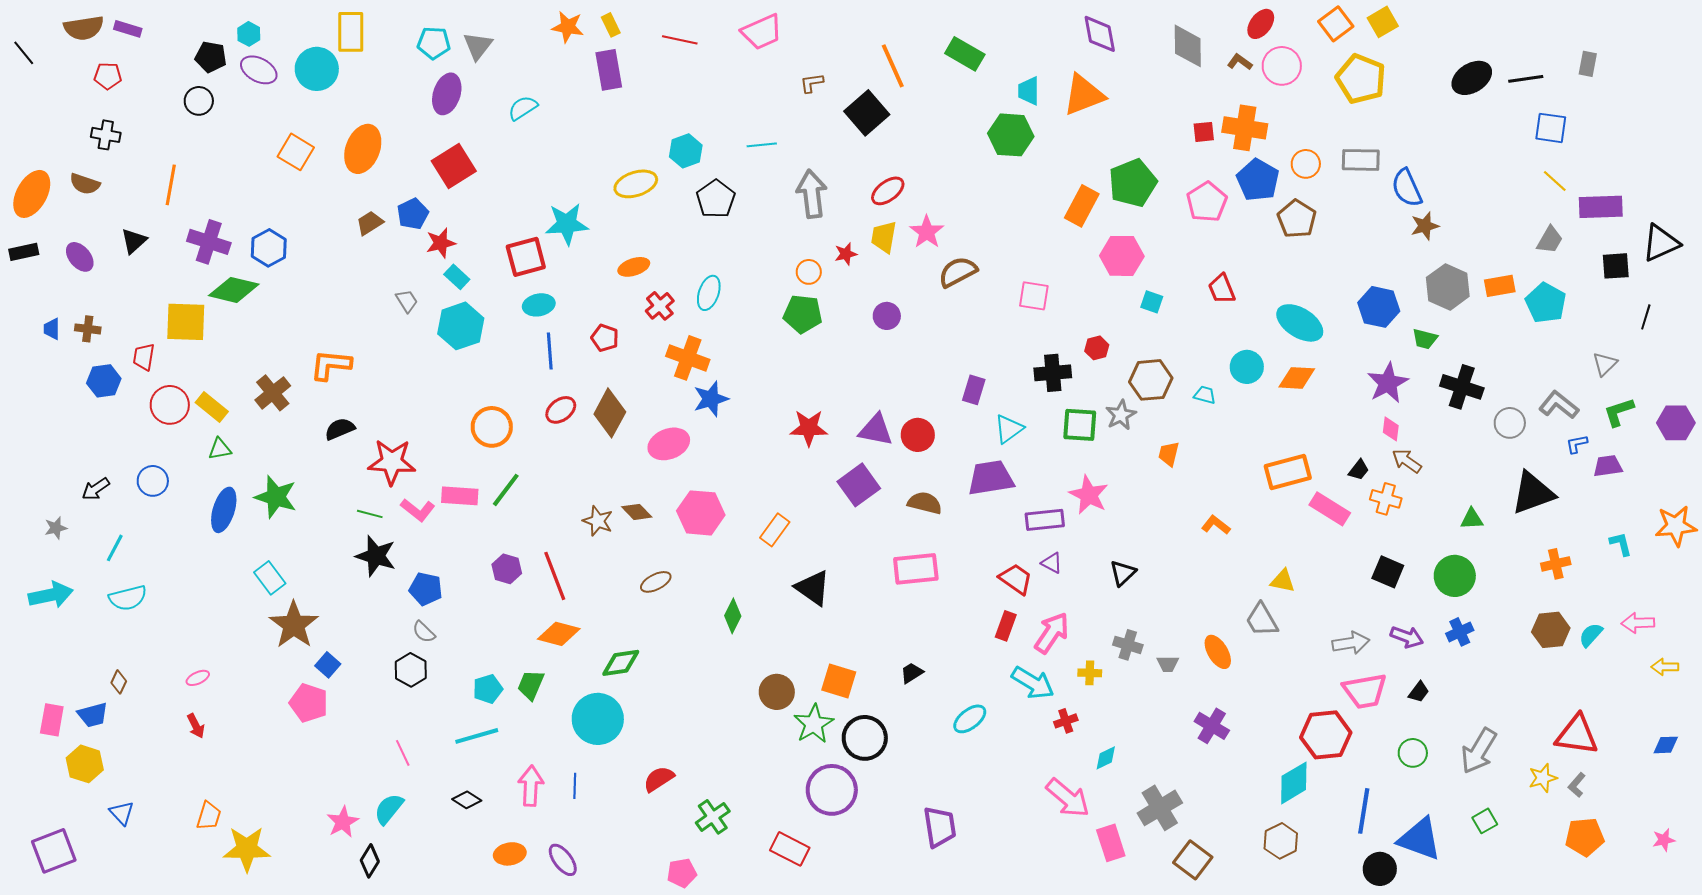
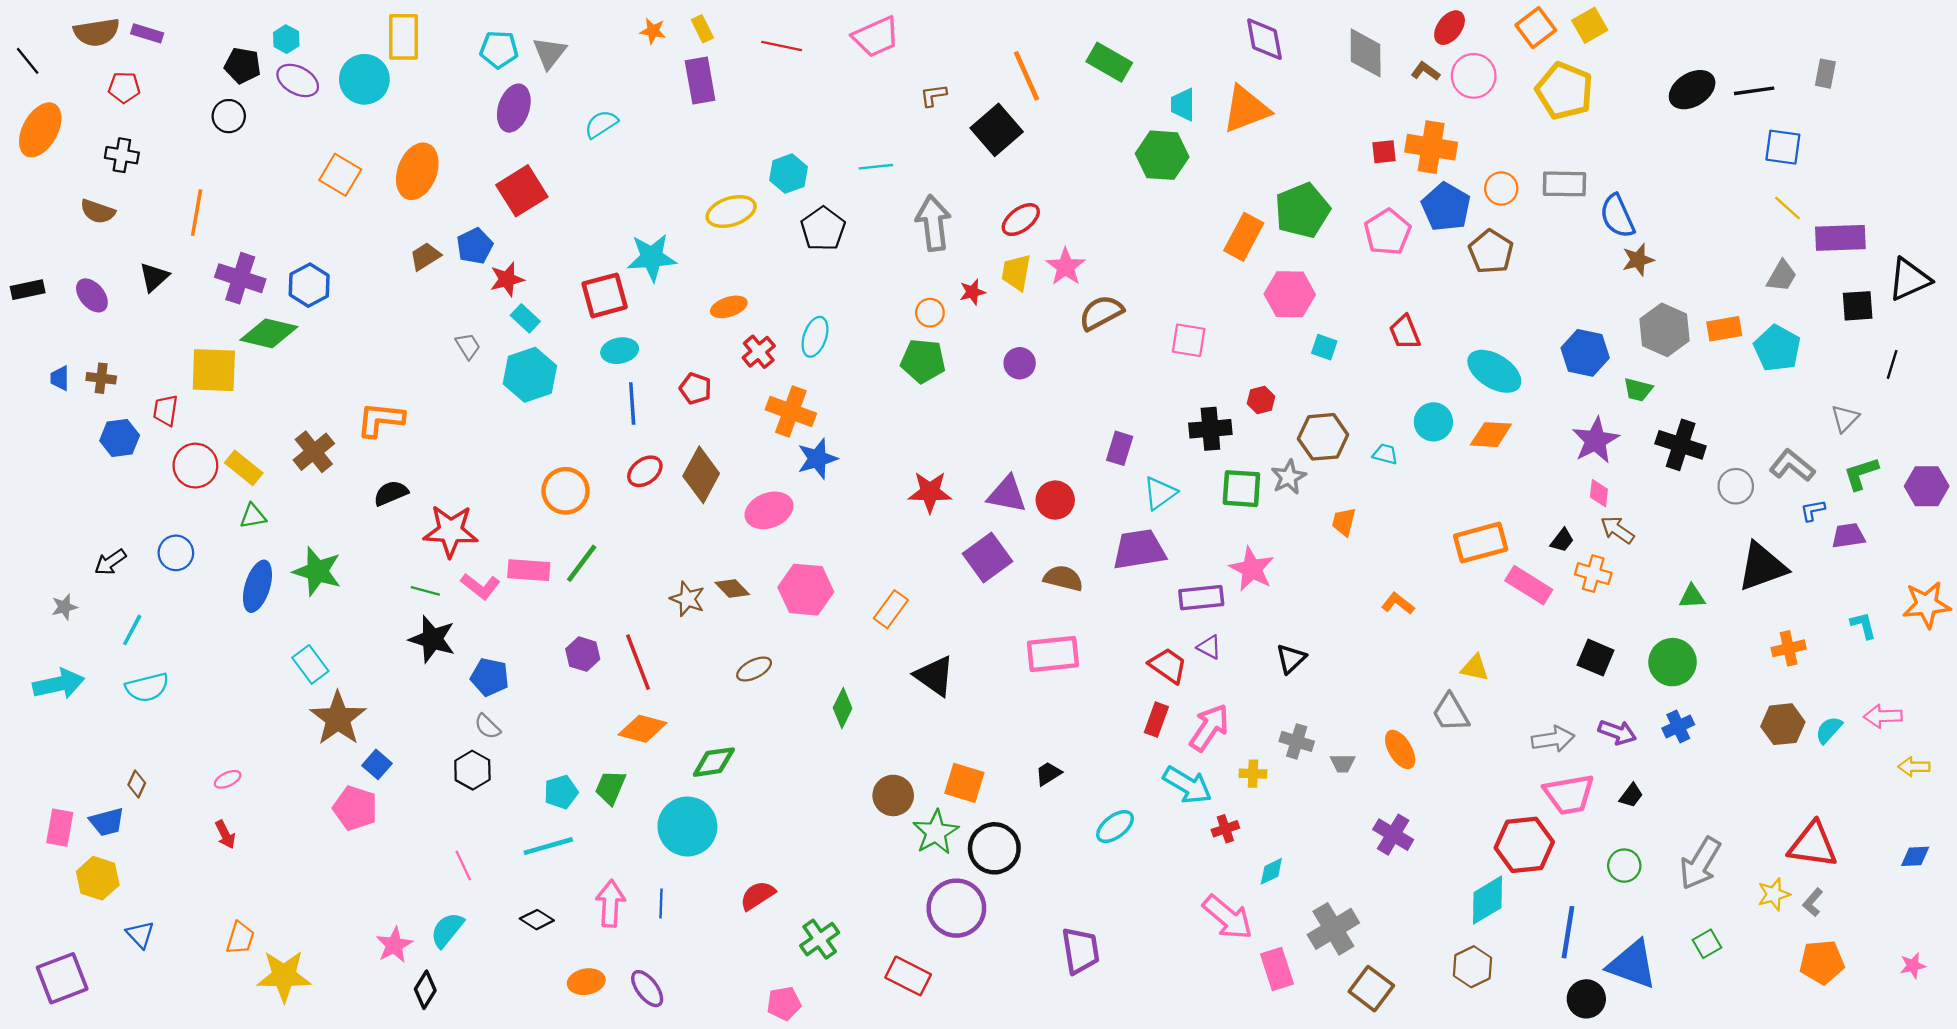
orange star: (568, 27) -> (653, 31), size x0.7
orange ellipse: (32, 194) -> (40, 130), moved

